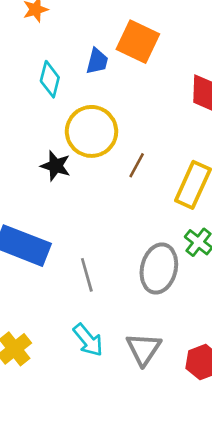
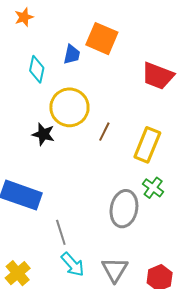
gray line: (87, 275) -> (61, 232), moved

